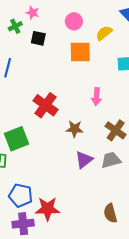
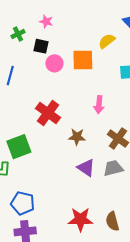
pink star: (33, 13) -> (46, 22), moved
pink circle: (74, 21) -> (54, 63), moved
purple triangle: (84, 160) -> (86, 168), turned -48
red star: (47, 209) -> (80, 219), moved

